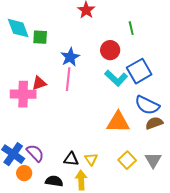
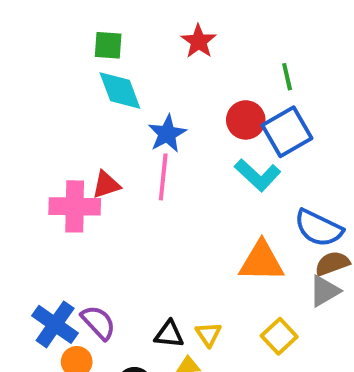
cyan diamond: (18, 28) -> (120, 90), moved
green square: (40, 37) -> (108, 45), moved
blue square: (139, 71) -> (287, 132), moved
gray triangle: (153, 160) -> (324, 291), moved, turned 30

